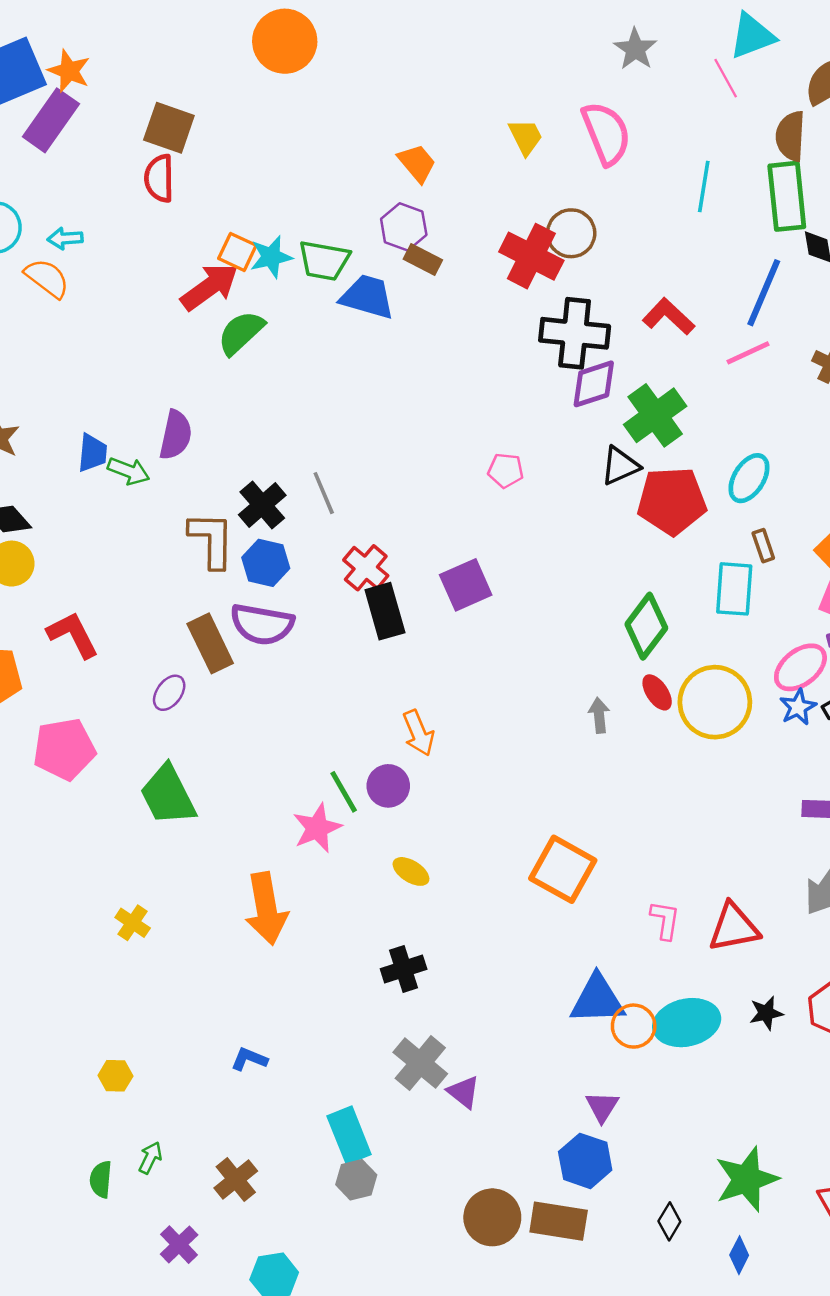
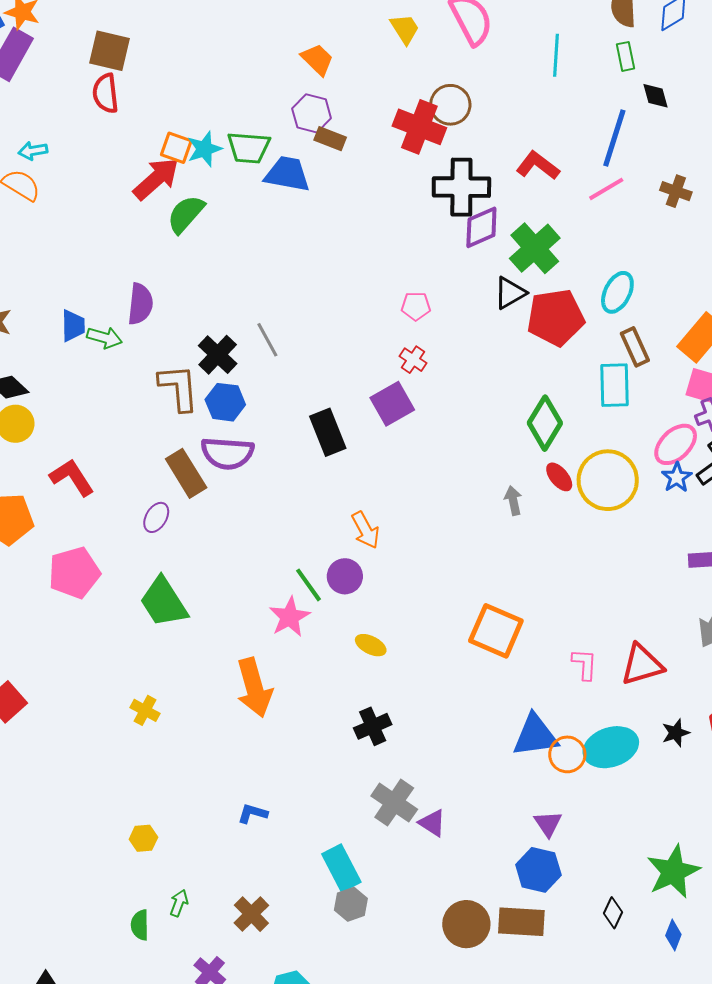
green rectangle: (787, 196) -> (625, 56), size x0.5
brown rectangle: (763, 546) -> (635, 347), size x1.4
red cross: (366, 568) -> (413, 360), moved, size x0.7

